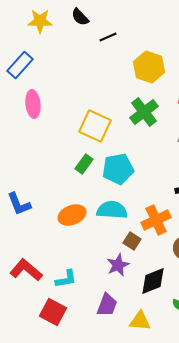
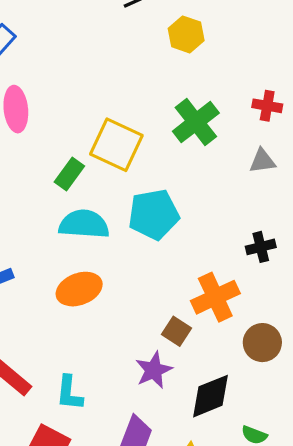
yellow hexagon: (149, 67) -> (186, 34), moved, size x0.7
green rectangle: (84, 164) -> (69, 174), moved
cyan semicircle: (112, 210) -> (84, 224), moved
cyan L-shape: (66, 279) -> (69, 393), turned 105

